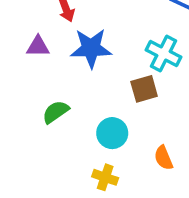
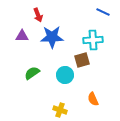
cyan cross: (164, 53) -> (93, 40), turned -30
cyan circle: (112, 133) -> (65, 75), moved

